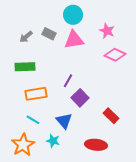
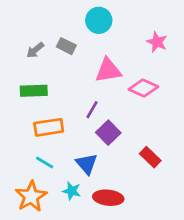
pink star: (107, 31) -> (157, 42), moved
pink triangle: (74, 40) -> (108, 70), moved
pink diamond: (115, 55) -> (143, 88), moved
red ellipse: (96, 145) -> (108, 198), moved

